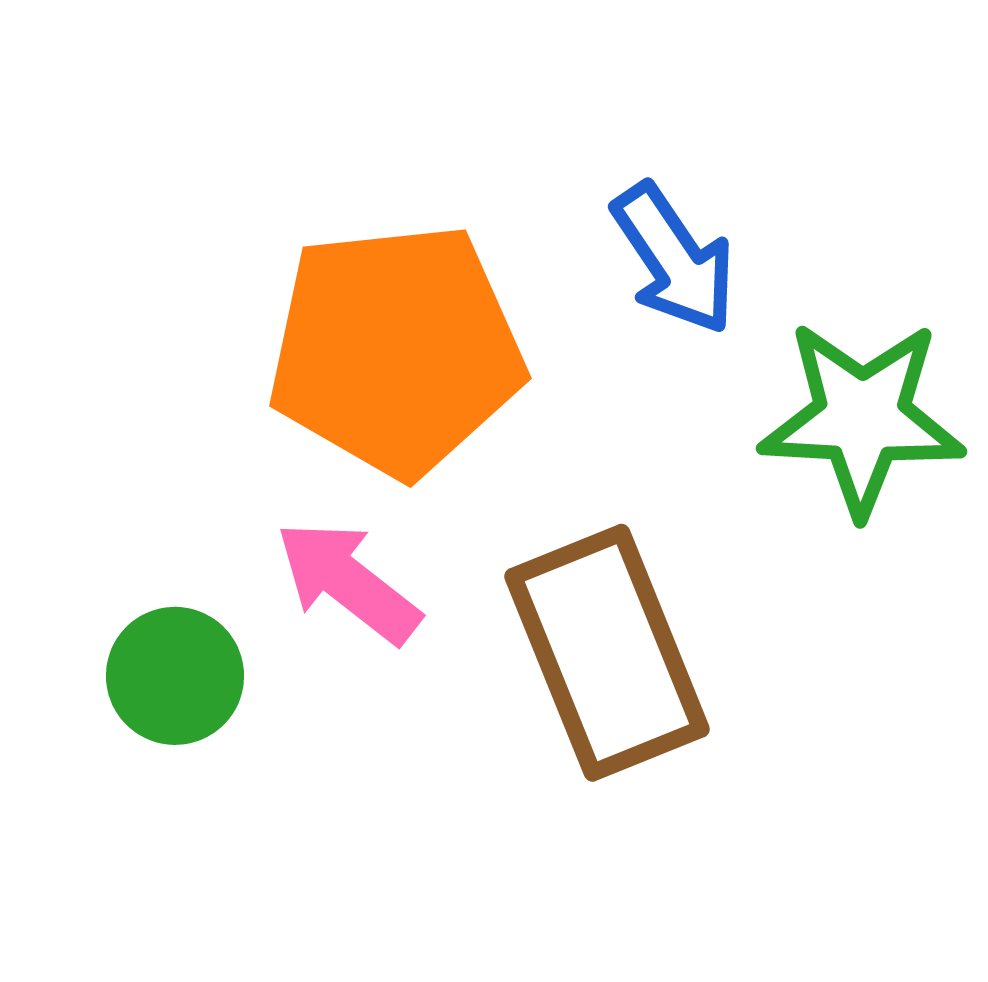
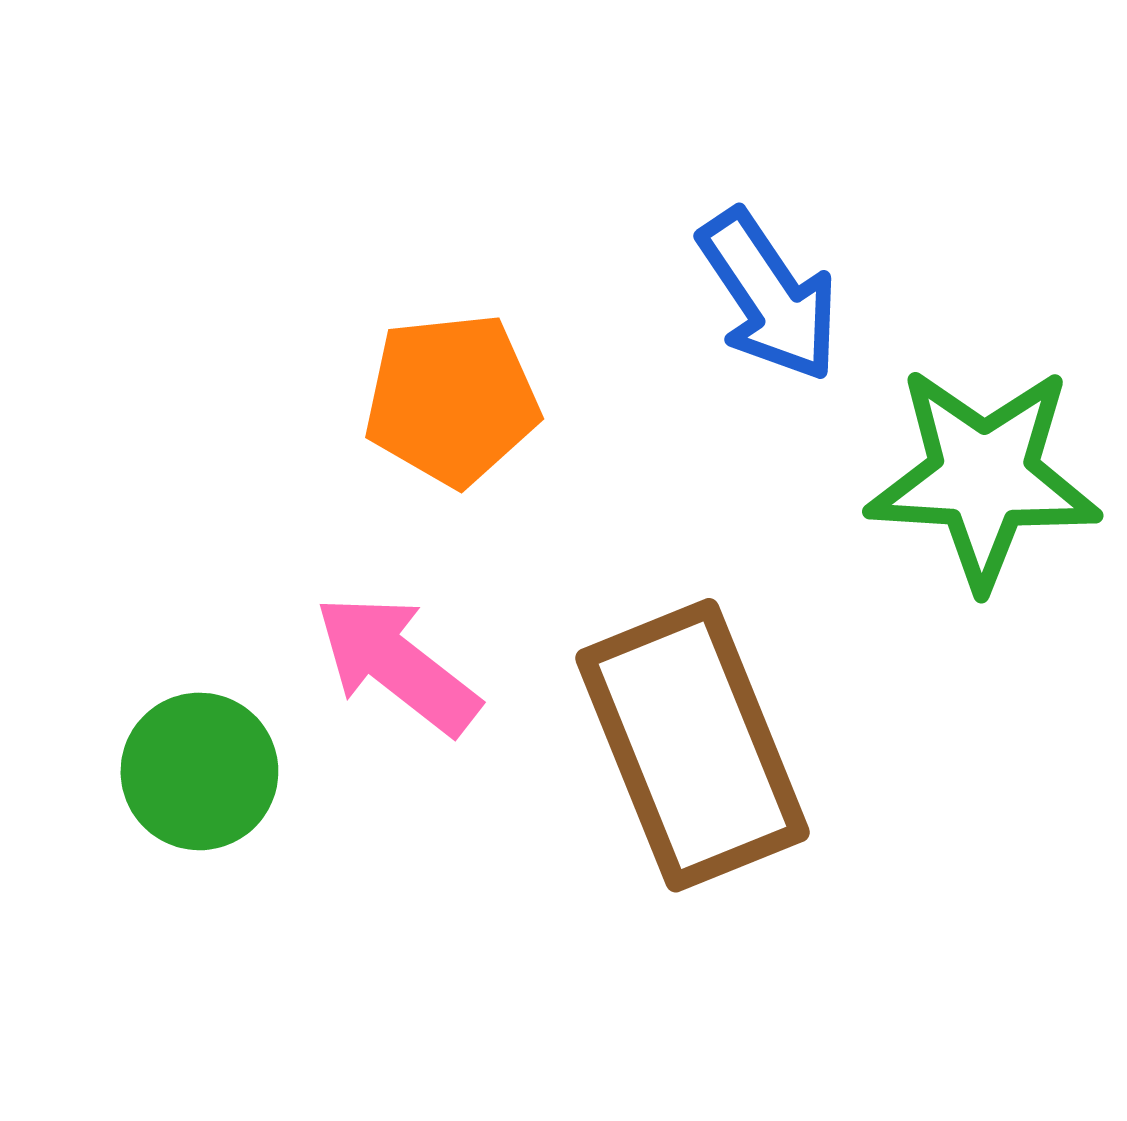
orange pentagon: (396, 350) -> (452, 399), size x0.6

